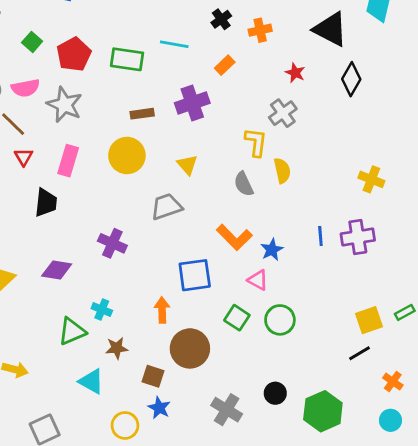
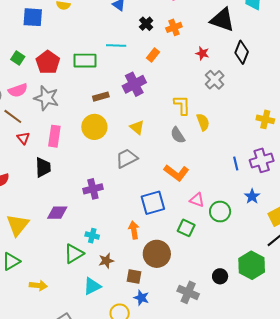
gray cross: (283, 113) -> (215, 80), moved
purple cross: (112, 243) -> (93, 189), turned -30
blue star: (272, 250) -> (252, 196), moved
green circle: (280, 320) -> (220, 212), moved
cyan triangle: (91, 381) -> (92, 286), turned -48
green hexagon: (323, 411) -> (252, 265), moved

